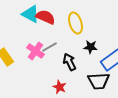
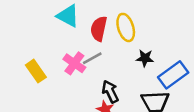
red semicircle: (46, 17) -> (99, 29), moved, turned -102
black arrow: (70, 62) -> (110, 92), moved

